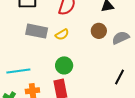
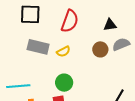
gray semicircle: (121, 38) -> (121, 44), moved

